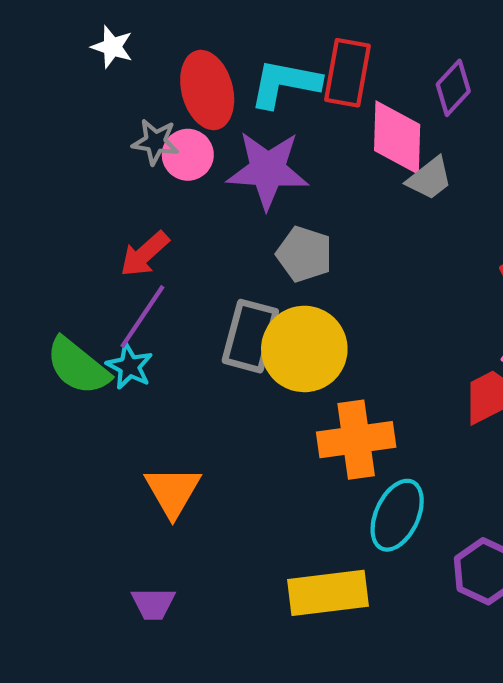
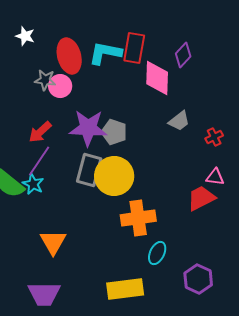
purple star: (268, 170) -> (88, 128), moved
gray trapezoid: (429, 178) -> (179, 121), moved
cyan ellipse: (397, 515) -> (157, 253), size x0.7
purple trapezoid: (153, 604) -> (44, 294), size x1.6

